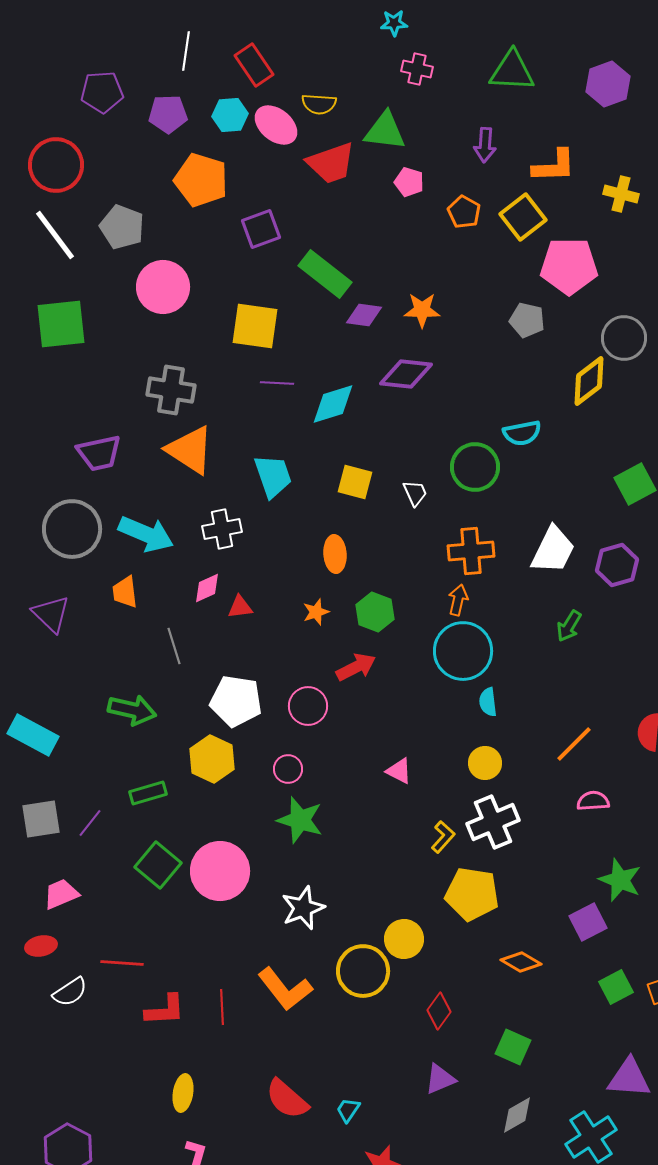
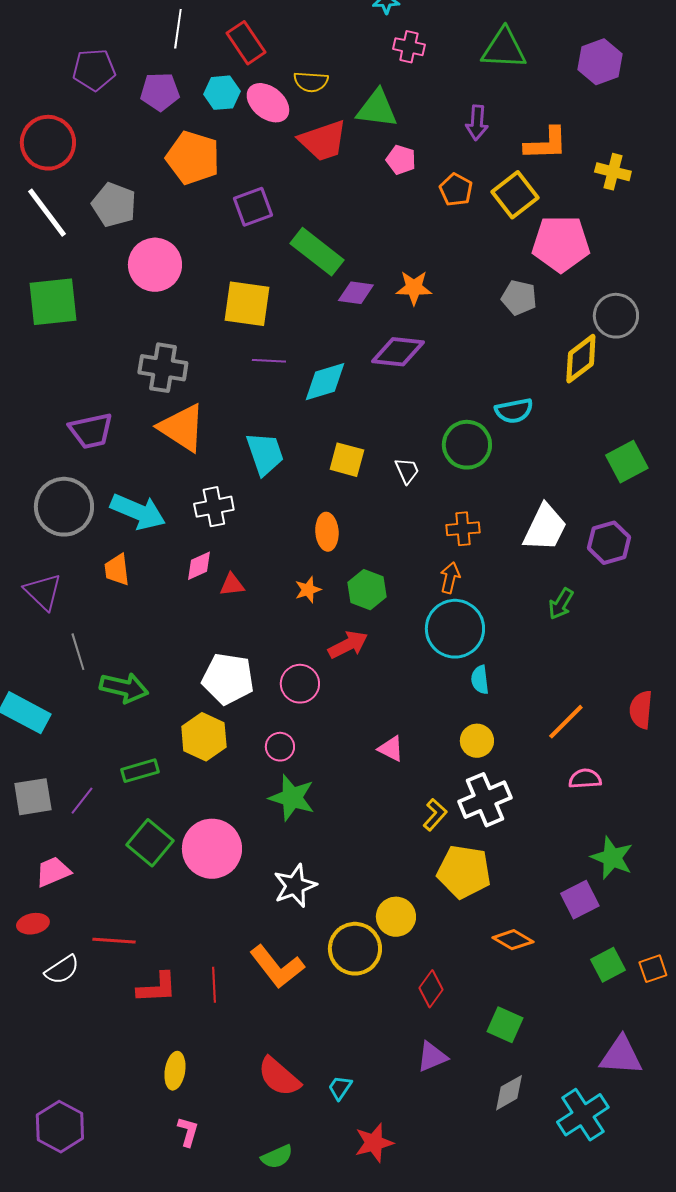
orange cross: (471, 551) -> (463, 529), size x0.7
gray line: (174, 646) -> (78, 652), moved

